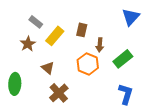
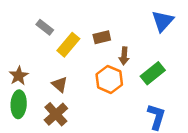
brown rectangle: (82, 30) -> (102, 37), turned 64
brown star: (28, 44) -> (19, 76), moved
brown cross: (59, 93) -> (56, 114), moved

